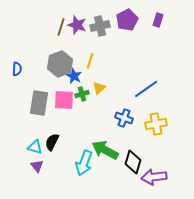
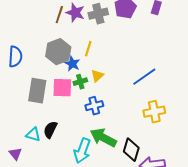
blue semicircle: (17, 69) -> (15, 57), size x1.5
blue cross: (124, 118) -> (94, 106), moved, turned -36
purple triangle: (37, 166) -> (15, 154), moved

